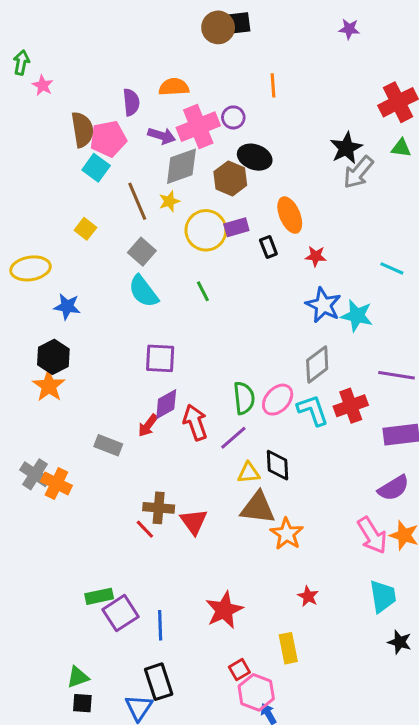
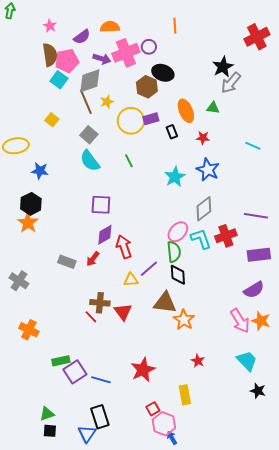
pink star: (43, 85) -> (50, 26), moved
purple semicircle: (131, 102) -> (82, 37), turned 60
green triangle: (401, 148) -> (213, 108), moved
gray diamond: (181, 166) -> (90, 81), moved
cyan star: (357, 316) -> (175, 177), moved, turned 30
green semicircle: (244, 398) -> (174, 252), moved
red arrow: (148, 426) -> (93, 259), moved
purple line: (233, 438) -> (149, 269), moved
yellow triangle: (249, 473) -> (131, 280), moved
orange cross: (56, 483) -> (29, 330), moved
cyan trapezoid: (383, 596) -> (247, 361), turned -35
blue line: (160, 625) -> (101, 380), turned -72

